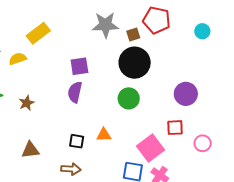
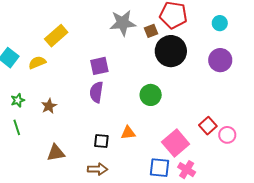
black circle: (135, 63) -> (171, 51), moved
purple circle: (186, 94) -> (220, 60), moved
red square: (175, 128) -> (208, 126), moved, turned -36

